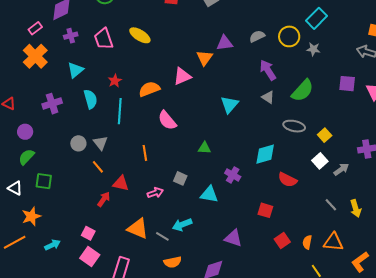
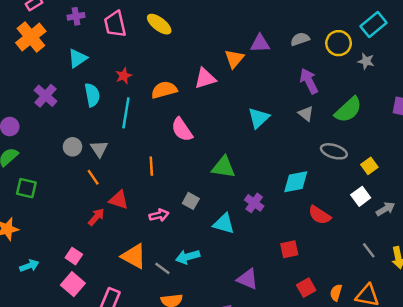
purple cross: (52, 104) -> (46, 96), turned -36
green triangle: (204, 148) -> (223, 167), size x1.5
red square: (265, 210) -> (289, 249), turned -35

